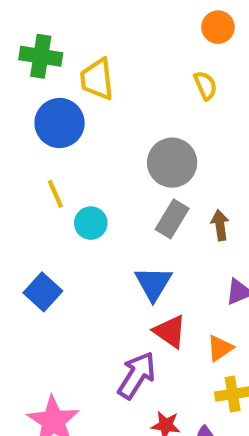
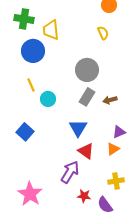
brown arrow: (220, 225) -> (110, 100), turned -96
orange triangle: (220, 348) -> (113, 149), moved

